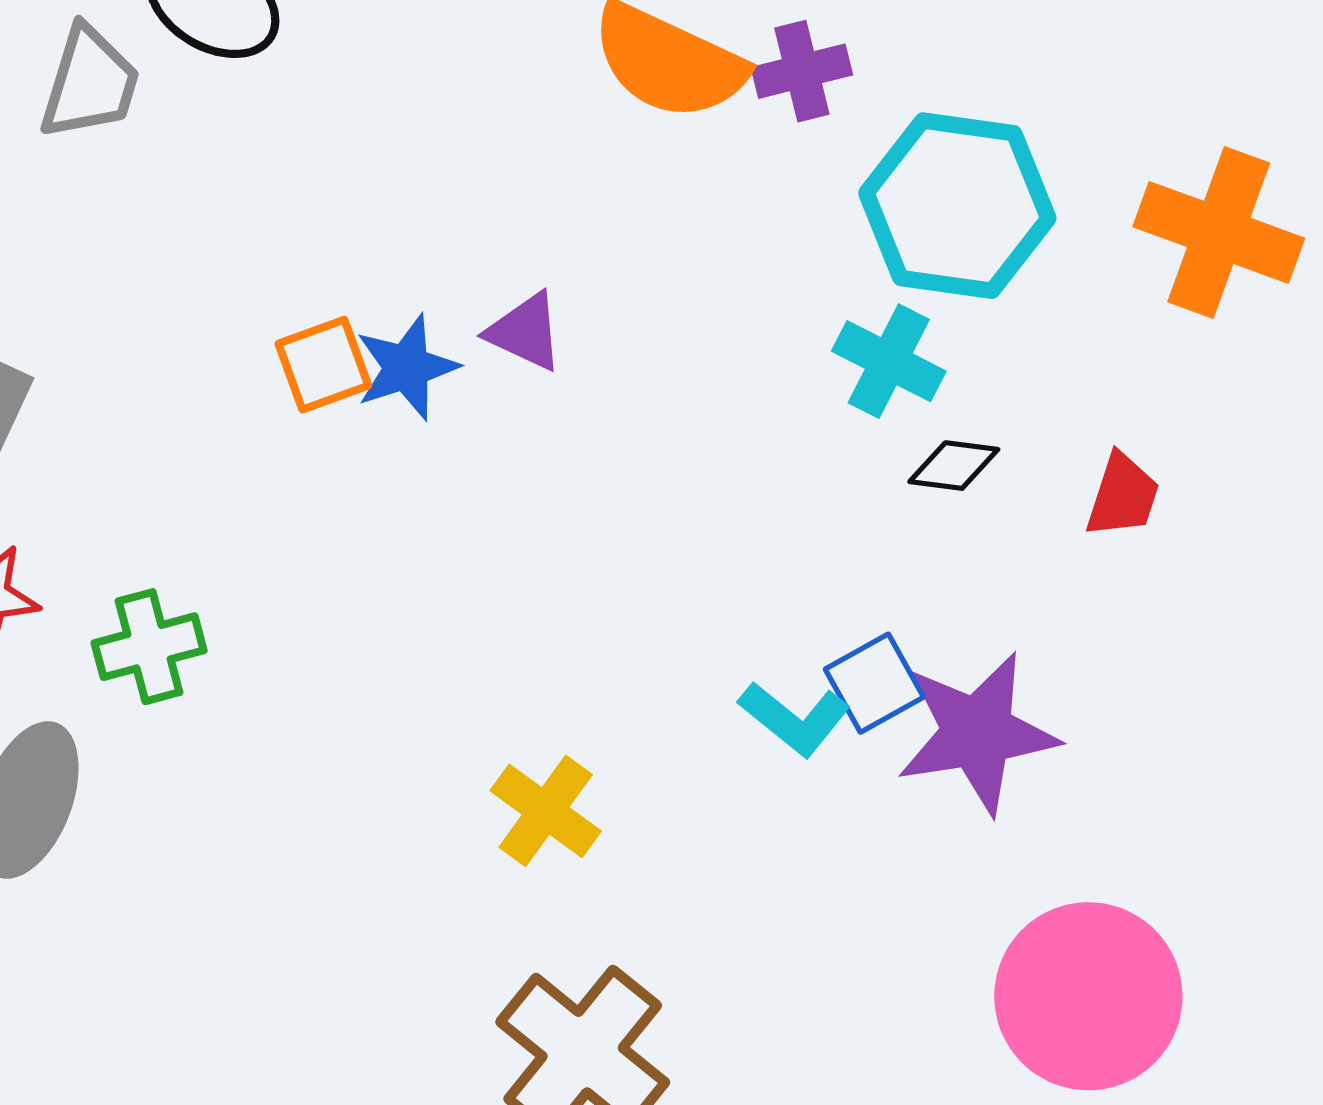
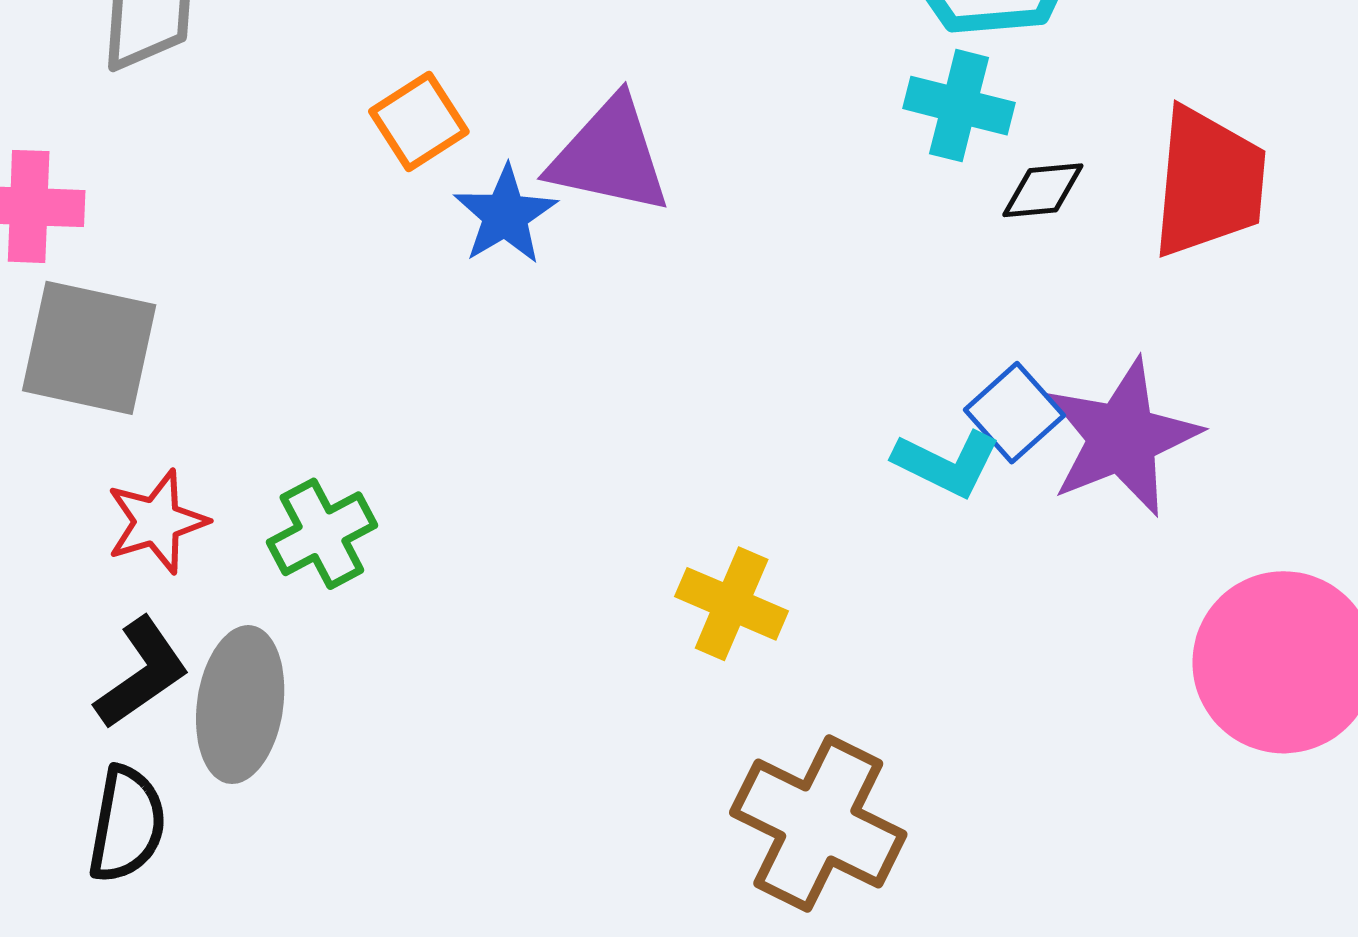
purple triangle: (525, 332) -> (610, 156), size x1.6
orange square: (323, 365) -> (419, 121), moved
red trapezoid: (1123, 495) -> (1209, 182), size x1.8

